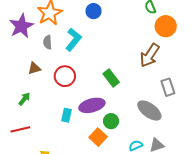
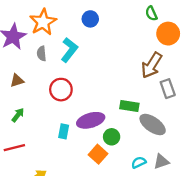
brown triangle: (34, 68) -> (17, 80), moved
green rectangle: (111, 78) -> (129, 106), moved, turned -42
gray rectangle: (168, 87) -> (168, 89), moved

